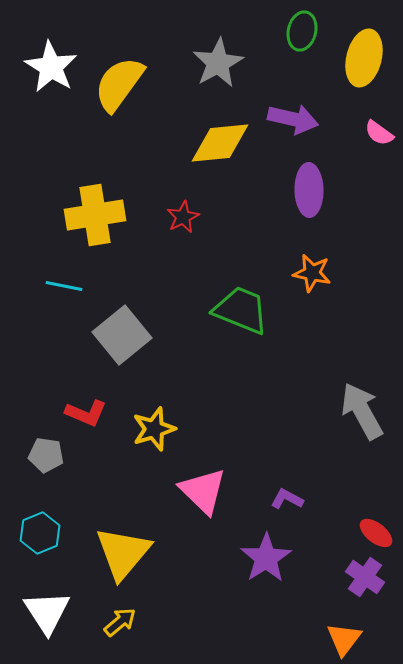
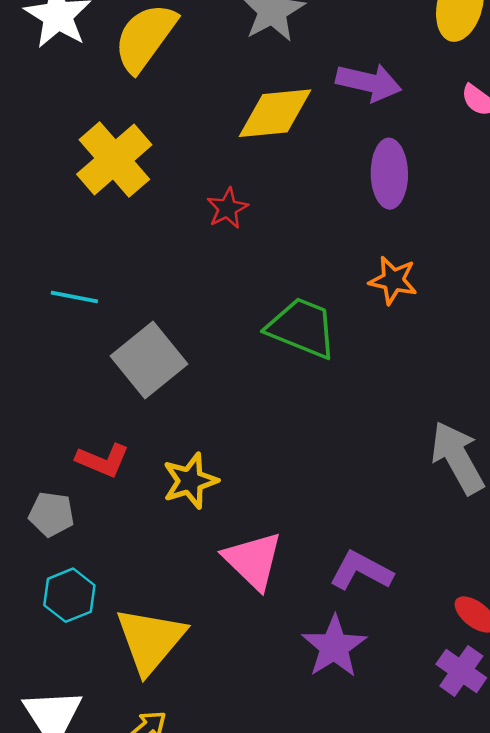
yellow cross: (95, 215) -> (114, 159), moved, turned -32
purple L-shape: (287, 499) -> (361, 571), size x1.5
cyan hexagon: (40, 533) -> (69, 595), moved

